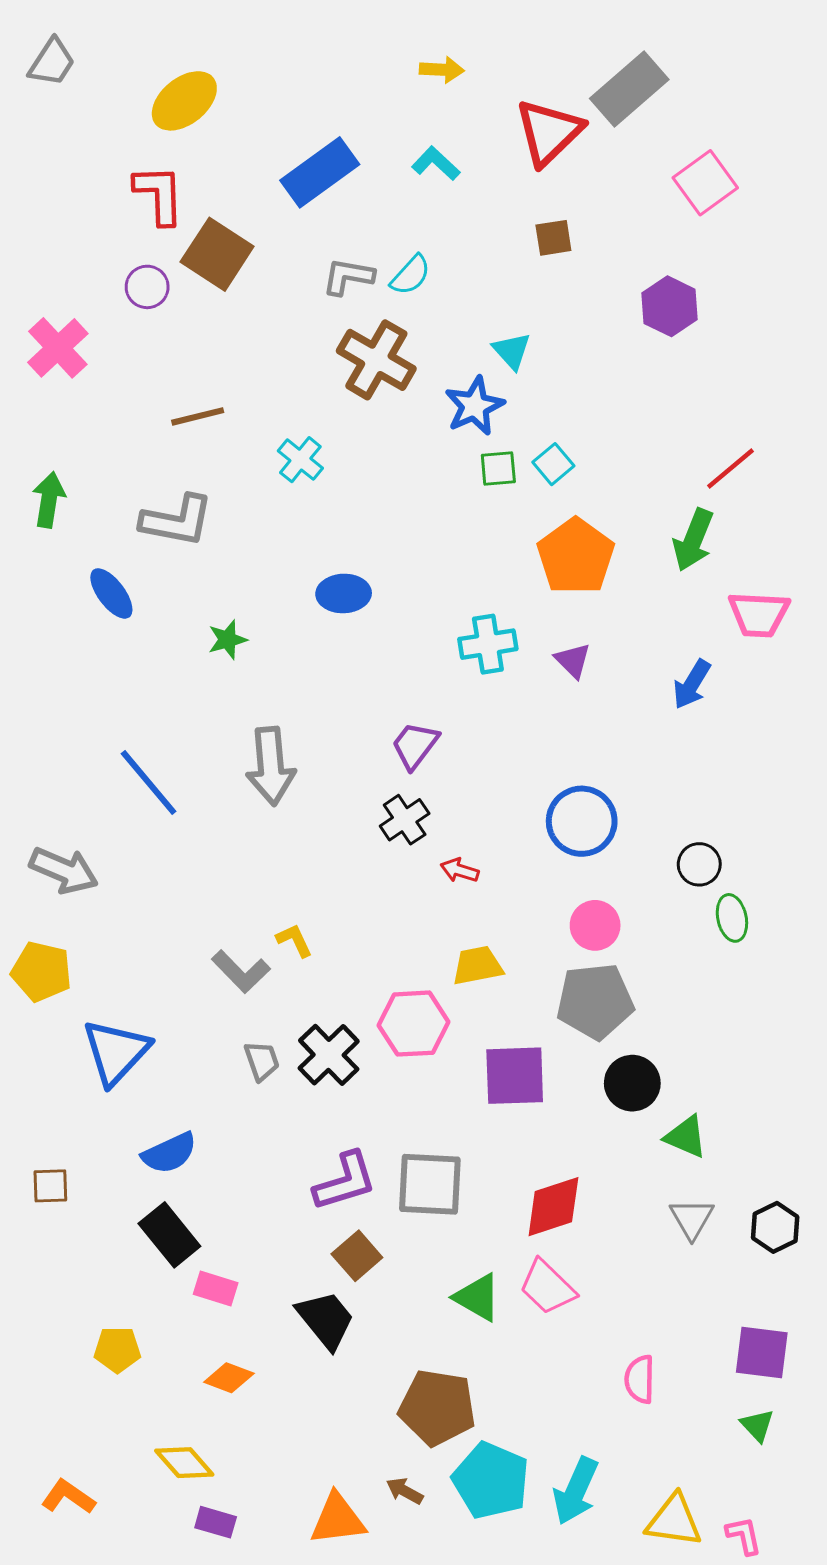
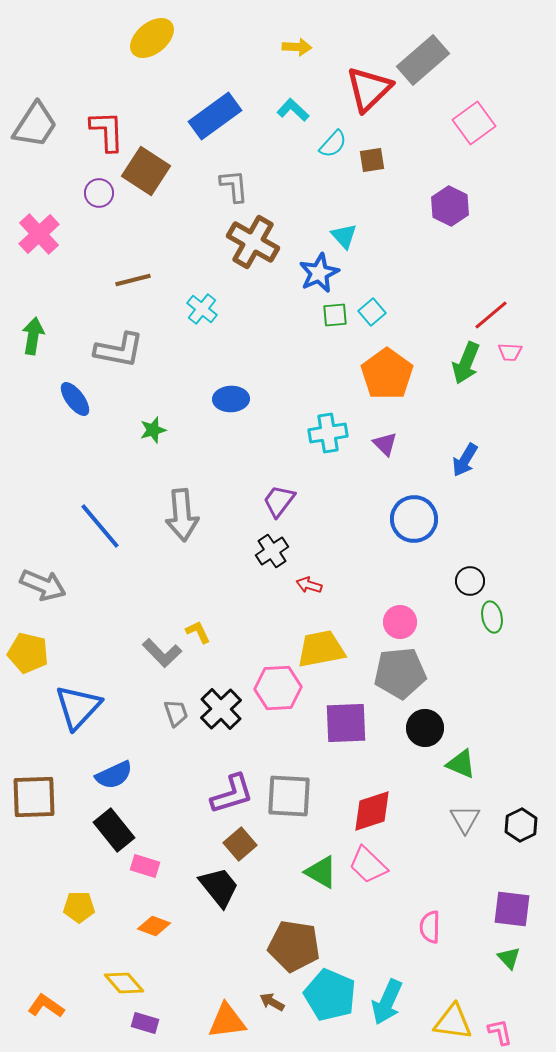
gray trapezoid: (52, 62) -> (35, 125), moved, size x1.4
yellow ellipse: (184, 101) -> (152, 38), moved
cyan semicircle: (411, 275) -> (333, 144), moved
gray L-shape: (348, 277) -> (234, 186), turned 75
pink trapezoid: (759, 614) -> (510, 352), moved, size x0.6
blue circle: (582, 821) -> (414, 519), moved
yellow trapezoid: (477, 966) -> (321, 649), size x1.4
brown square: (50, 1186) -> (34, 797), size x1.8

